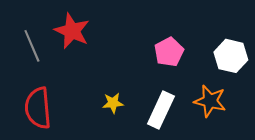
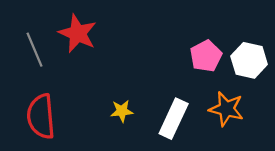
pink pentagon: (169, 52) -> (206, 56), moved

